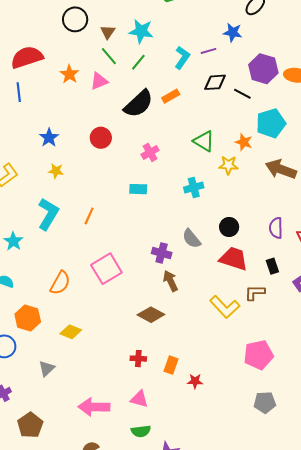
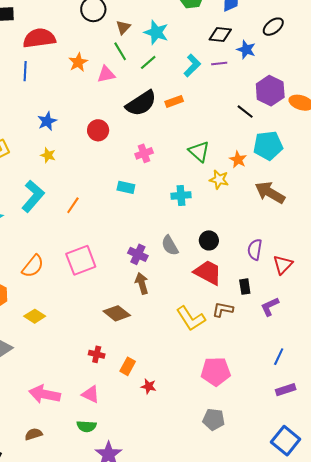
black diamond: (215, 82) -> (220, 35), moved

